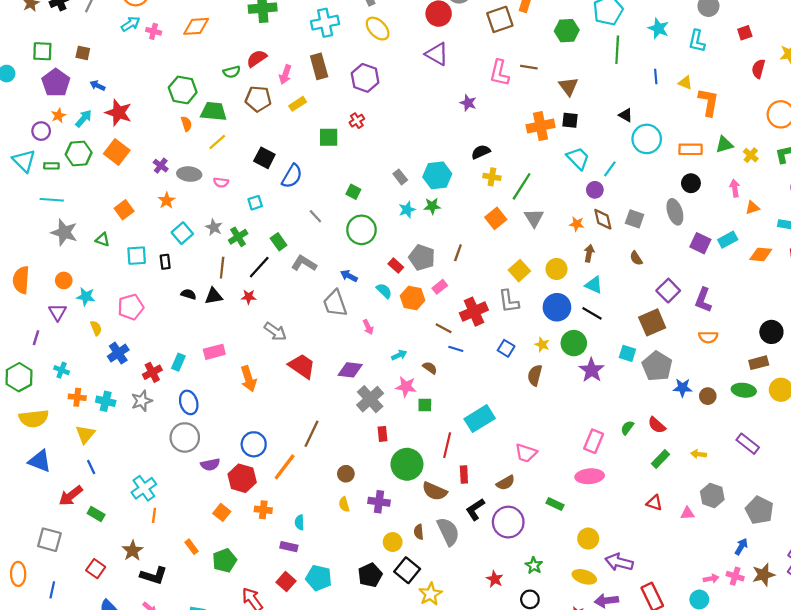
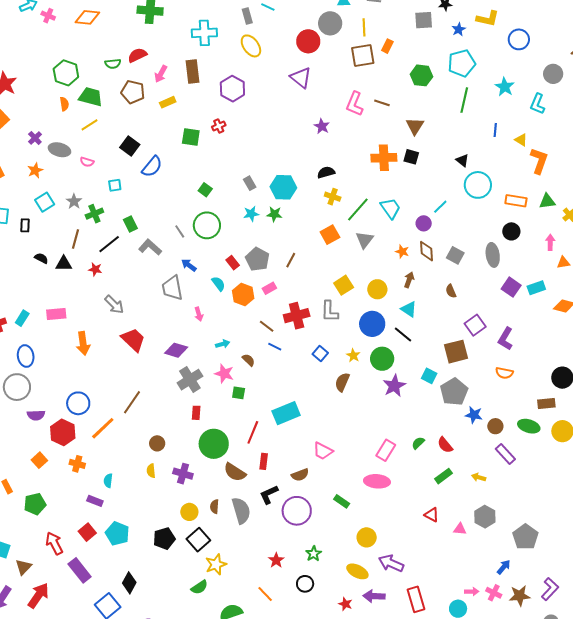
cyan trapezoid: (578, 158) -> (390, 208), moved
gray line: (315, 216) -> (180, 231), moved
purple rectangle: (748, 444) -> (505, 454), moved

